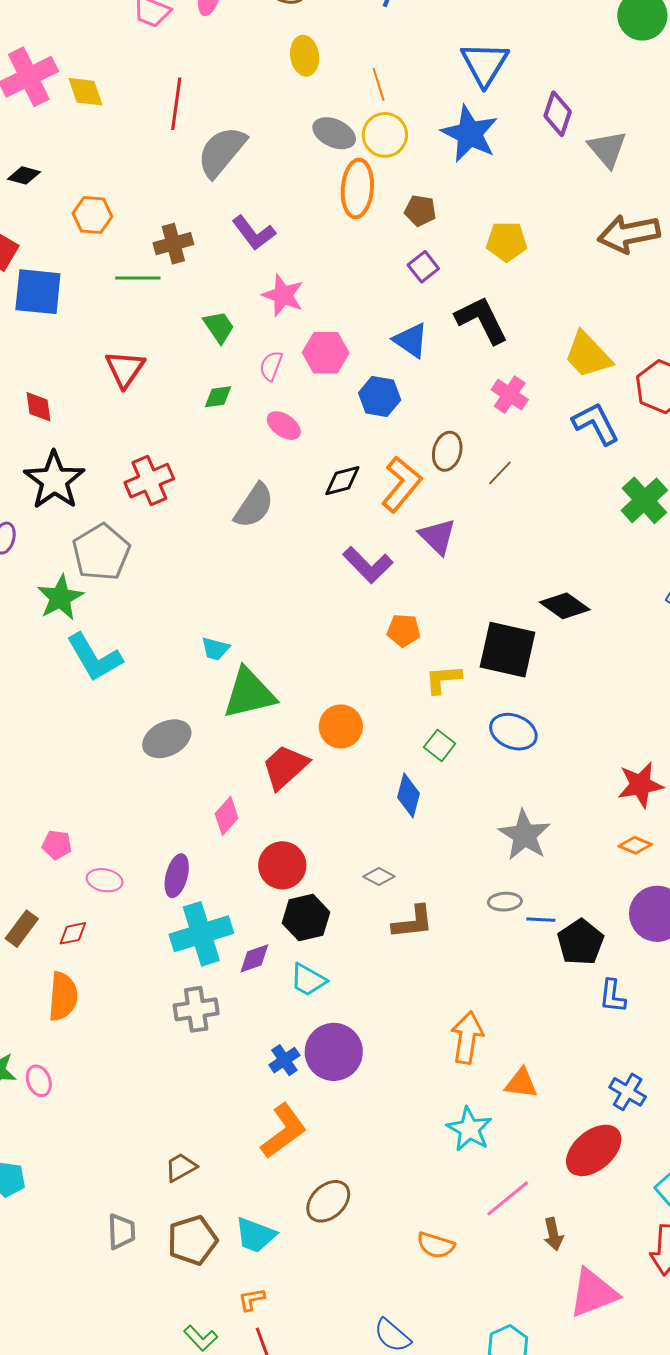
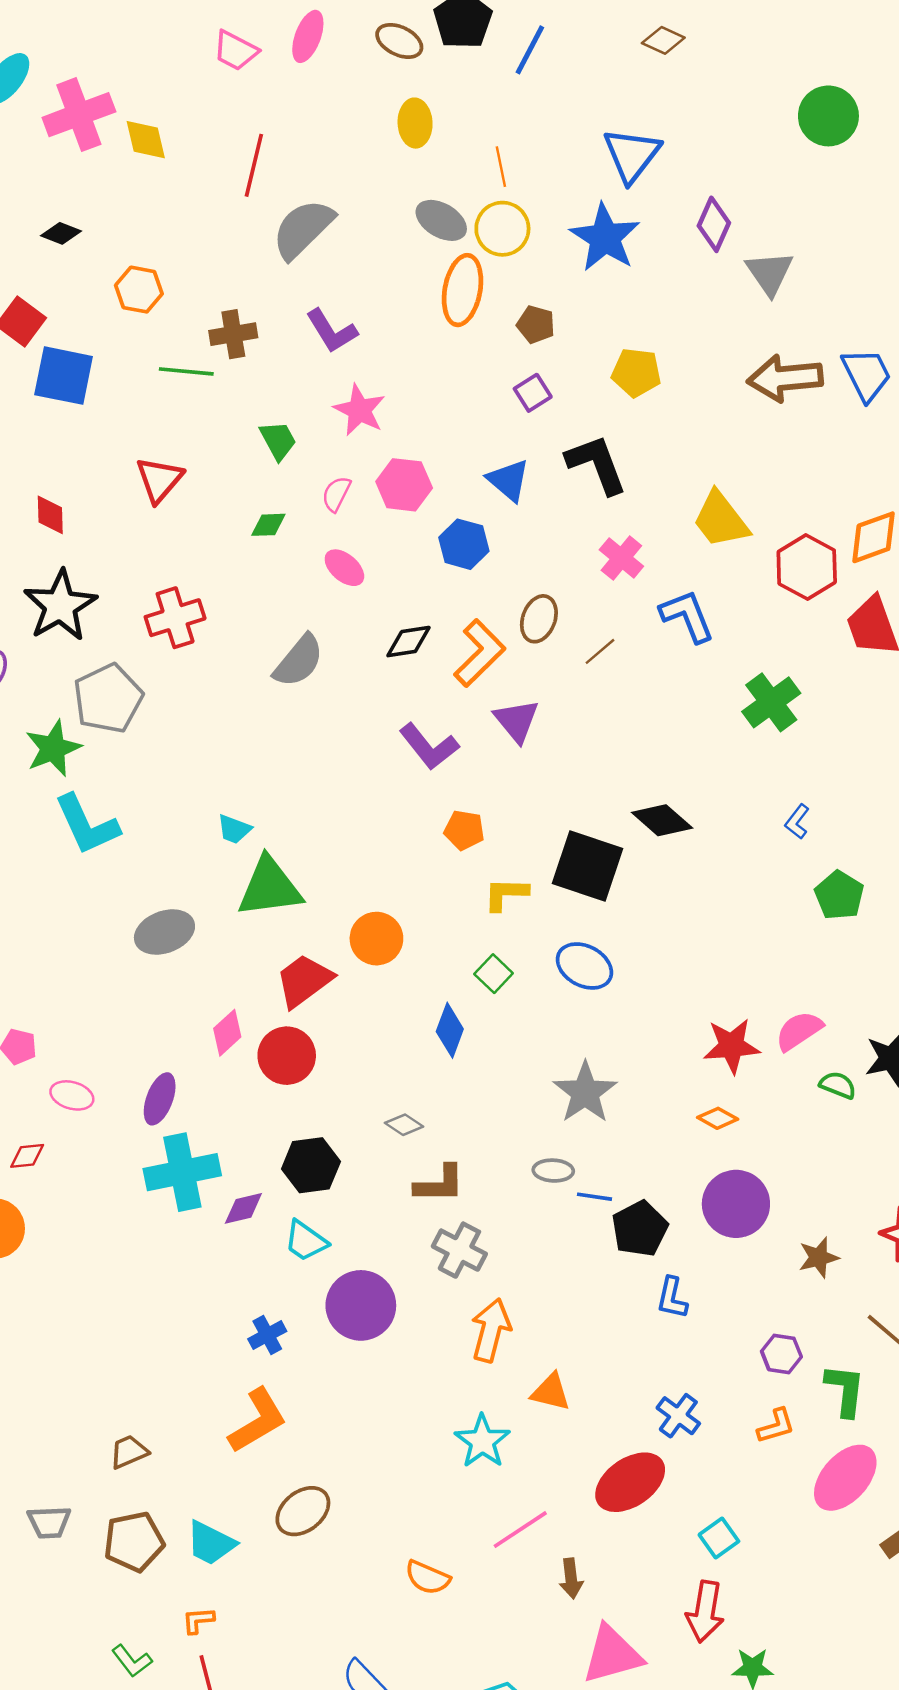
blue L-shape: (596, 424) -> (687, 616), moved
red circle: (282, 865) -> (287, 1056), moved
gray cross: (196, 1009) -> (459, 1250), moved, turned 30
purple circle: (334, 1052) -> (361, 1305), moved
gray trapezoid: (121, 1231) -> (49, 1522), turned 84

